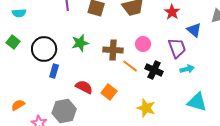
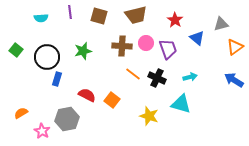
cyan semicircle: (19, 13) -> (41, 18), moved
pink circle: (143, 44) -> (146, 43), moved
purple trapezoid: (177, 48) -> (168, 49), moved
brown cross: (113, 50) -> (122, 46), moved
cyan triangle: (197, 102) -> (181, 104), moved

